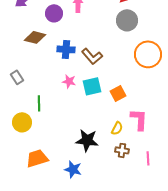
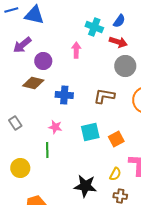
purple circle: (54, 13) -> (43, 61), moved
brown L-shape: (92, 56) -> (104, 96), moved, turned 140
pink star: (69, 81) -> (55, 127), moved
green line: (39, 103) -> (47, 150), moved

